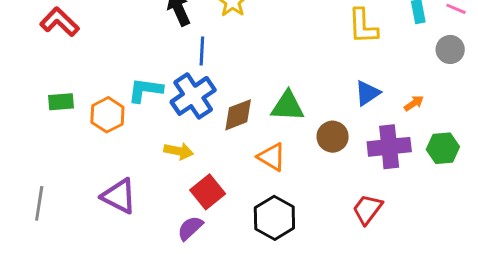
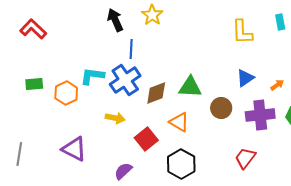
red square: (208, 192) -> (146, 139), moved

